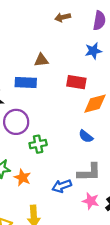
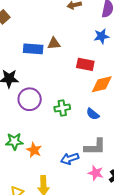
blue rectangle: (26, 82) -> (33, 49), moved
green cross: (38, 144) -> (62, 108), moved

